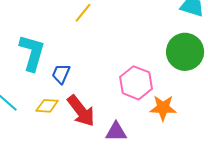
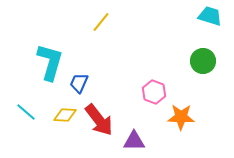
green circle: (185, 52) -> (203, 61), size x0.7
pink hexagon: (136, 83) -> (154, 92), size x0.7

